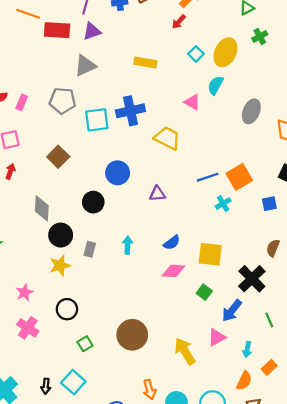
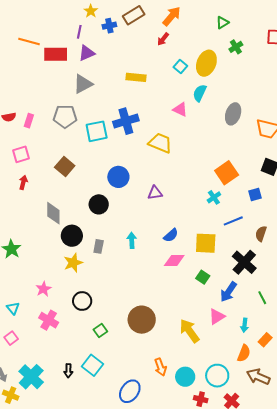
blue line: (208, 177) -> (233, 221), moved

